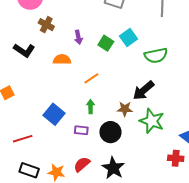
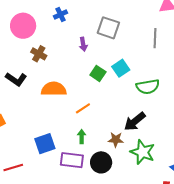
purple arrow: (78, 37) -> (83, 44), moved
orange semicircle: (62, 60) -> (54, 89), size x1.4
blue square: (54, 114) -> (45, 144), turned 30
purple rectangle: (81, 130) -> (72, 160), size x1.6

